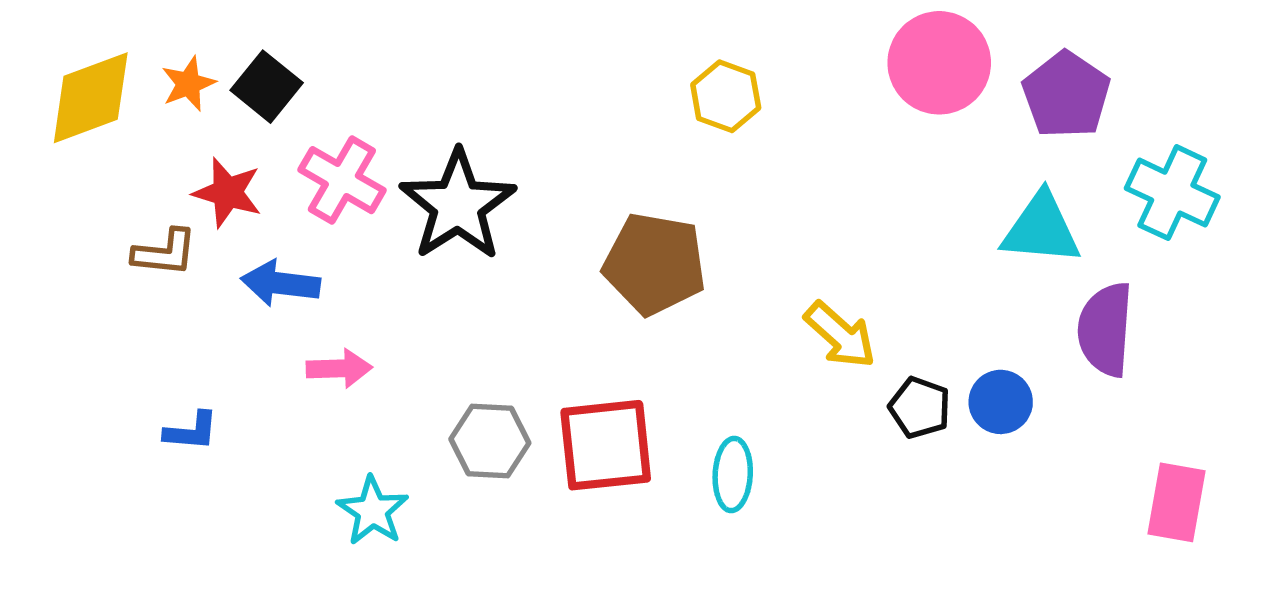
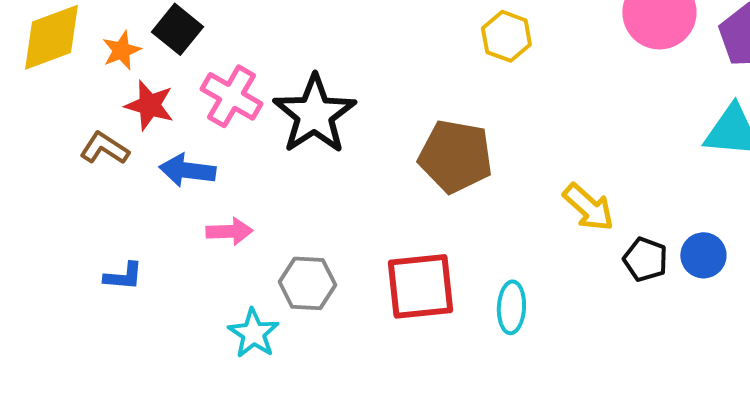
orange star: (188, 84) -> (121, 50), moved
brown L-shape: (165, 253) -> (104, 148), turned -153
gray hexagon: (490, 441) -> (307, 283), moved

